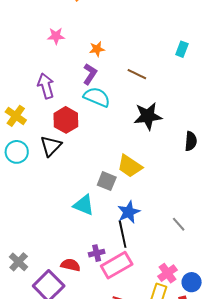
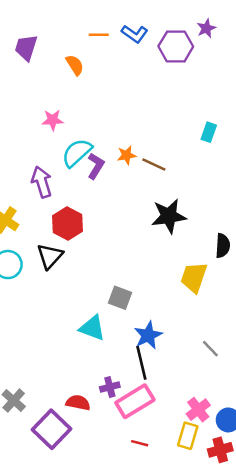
orange star: (97, 49) -> (126, 155), moved
cyan semicircle: (97, 97) -> (77, 153), moved, turned -64
yellow trapezoid: (130, 166) -> (194, 277), moved, turned 76

